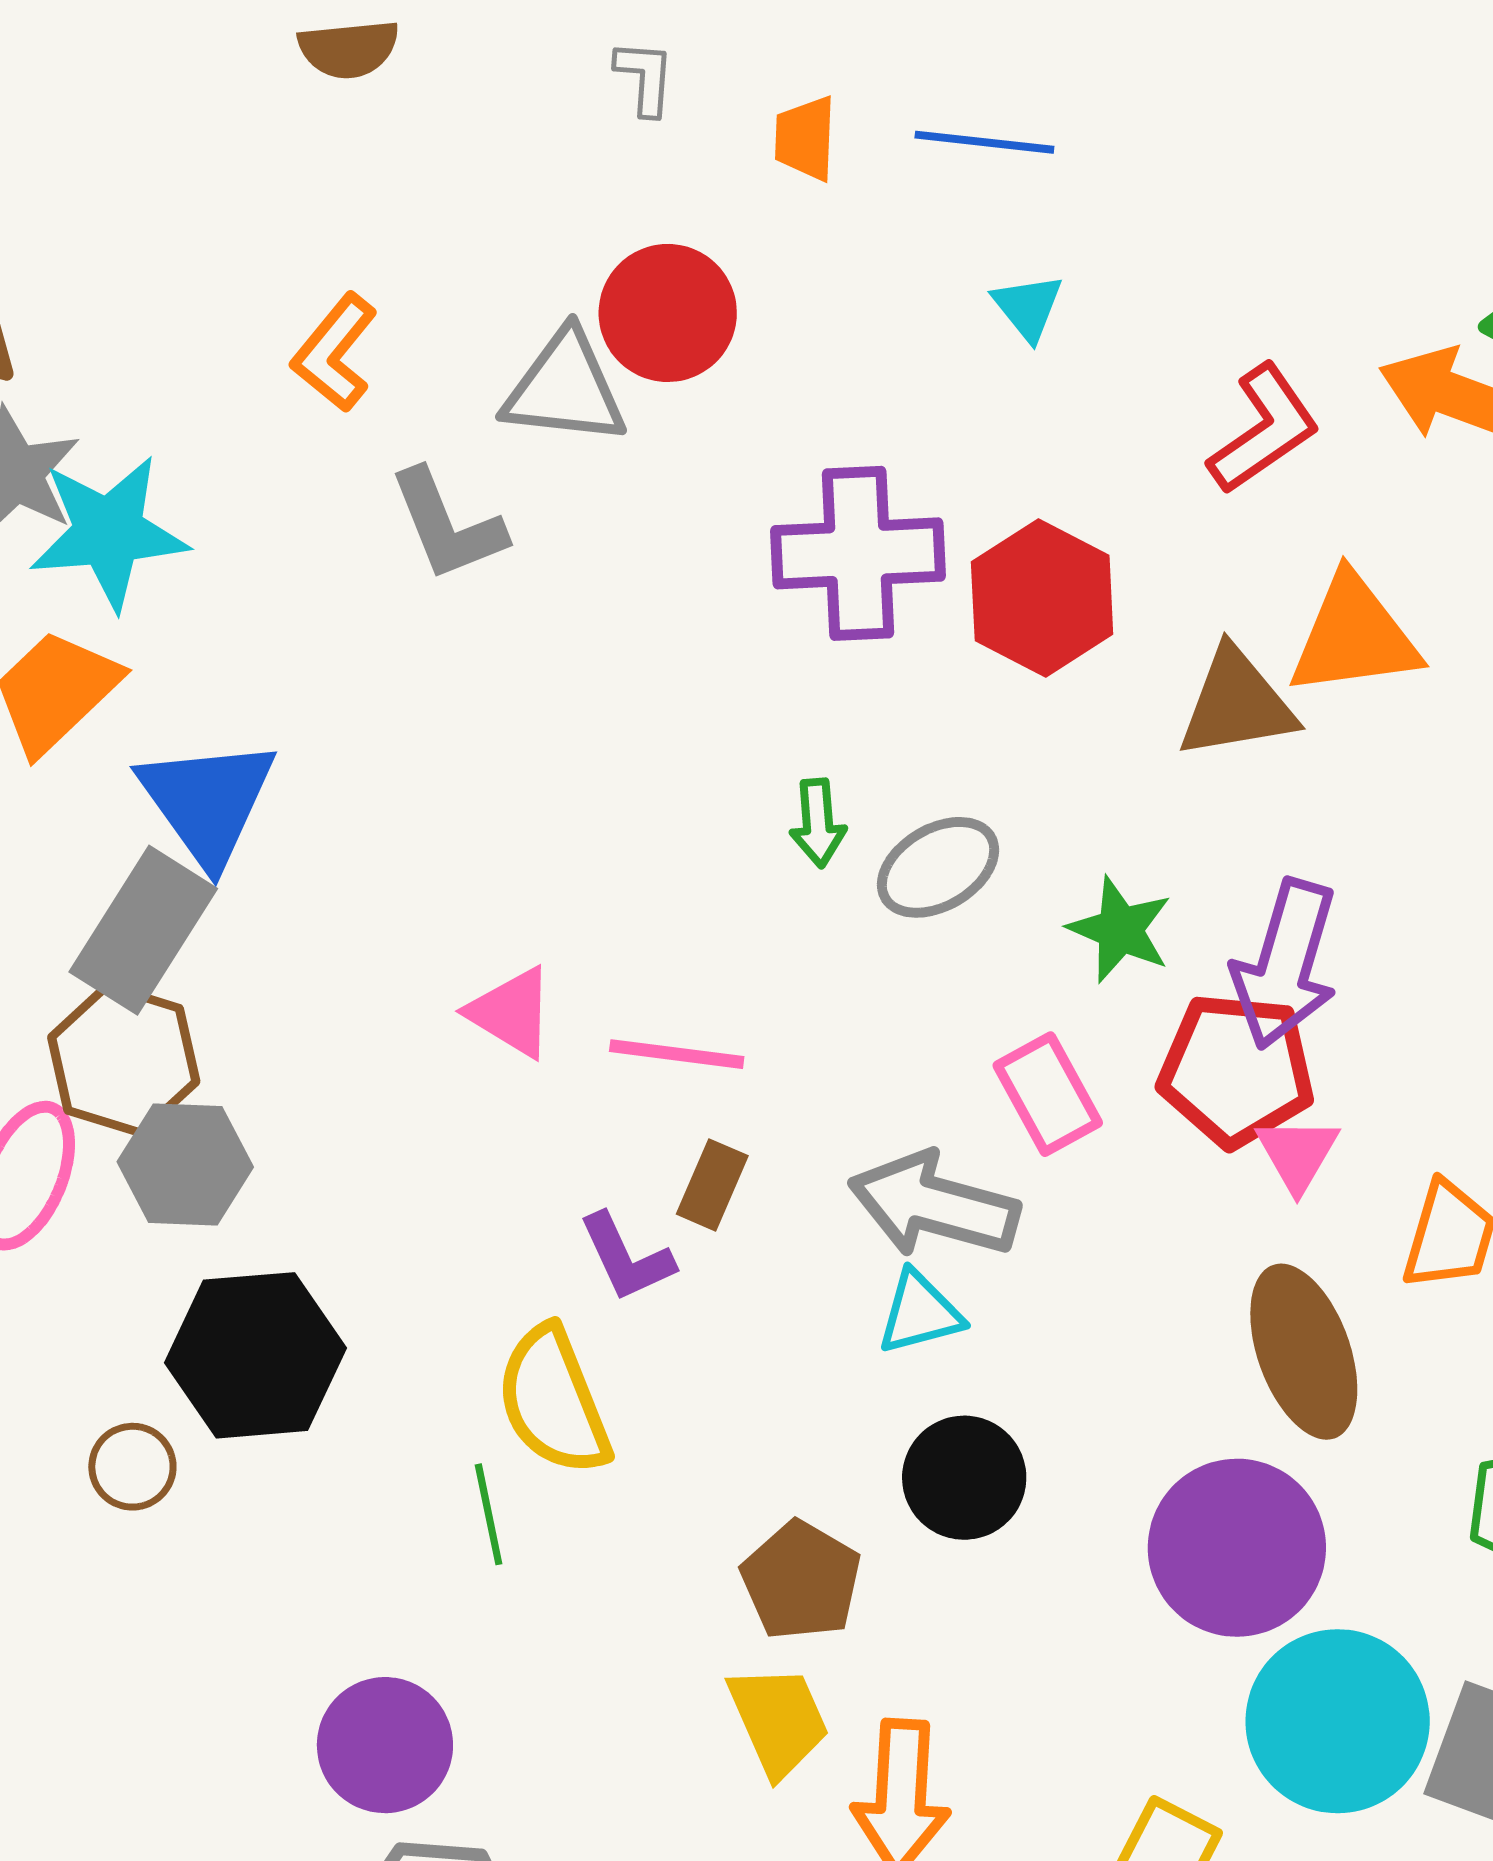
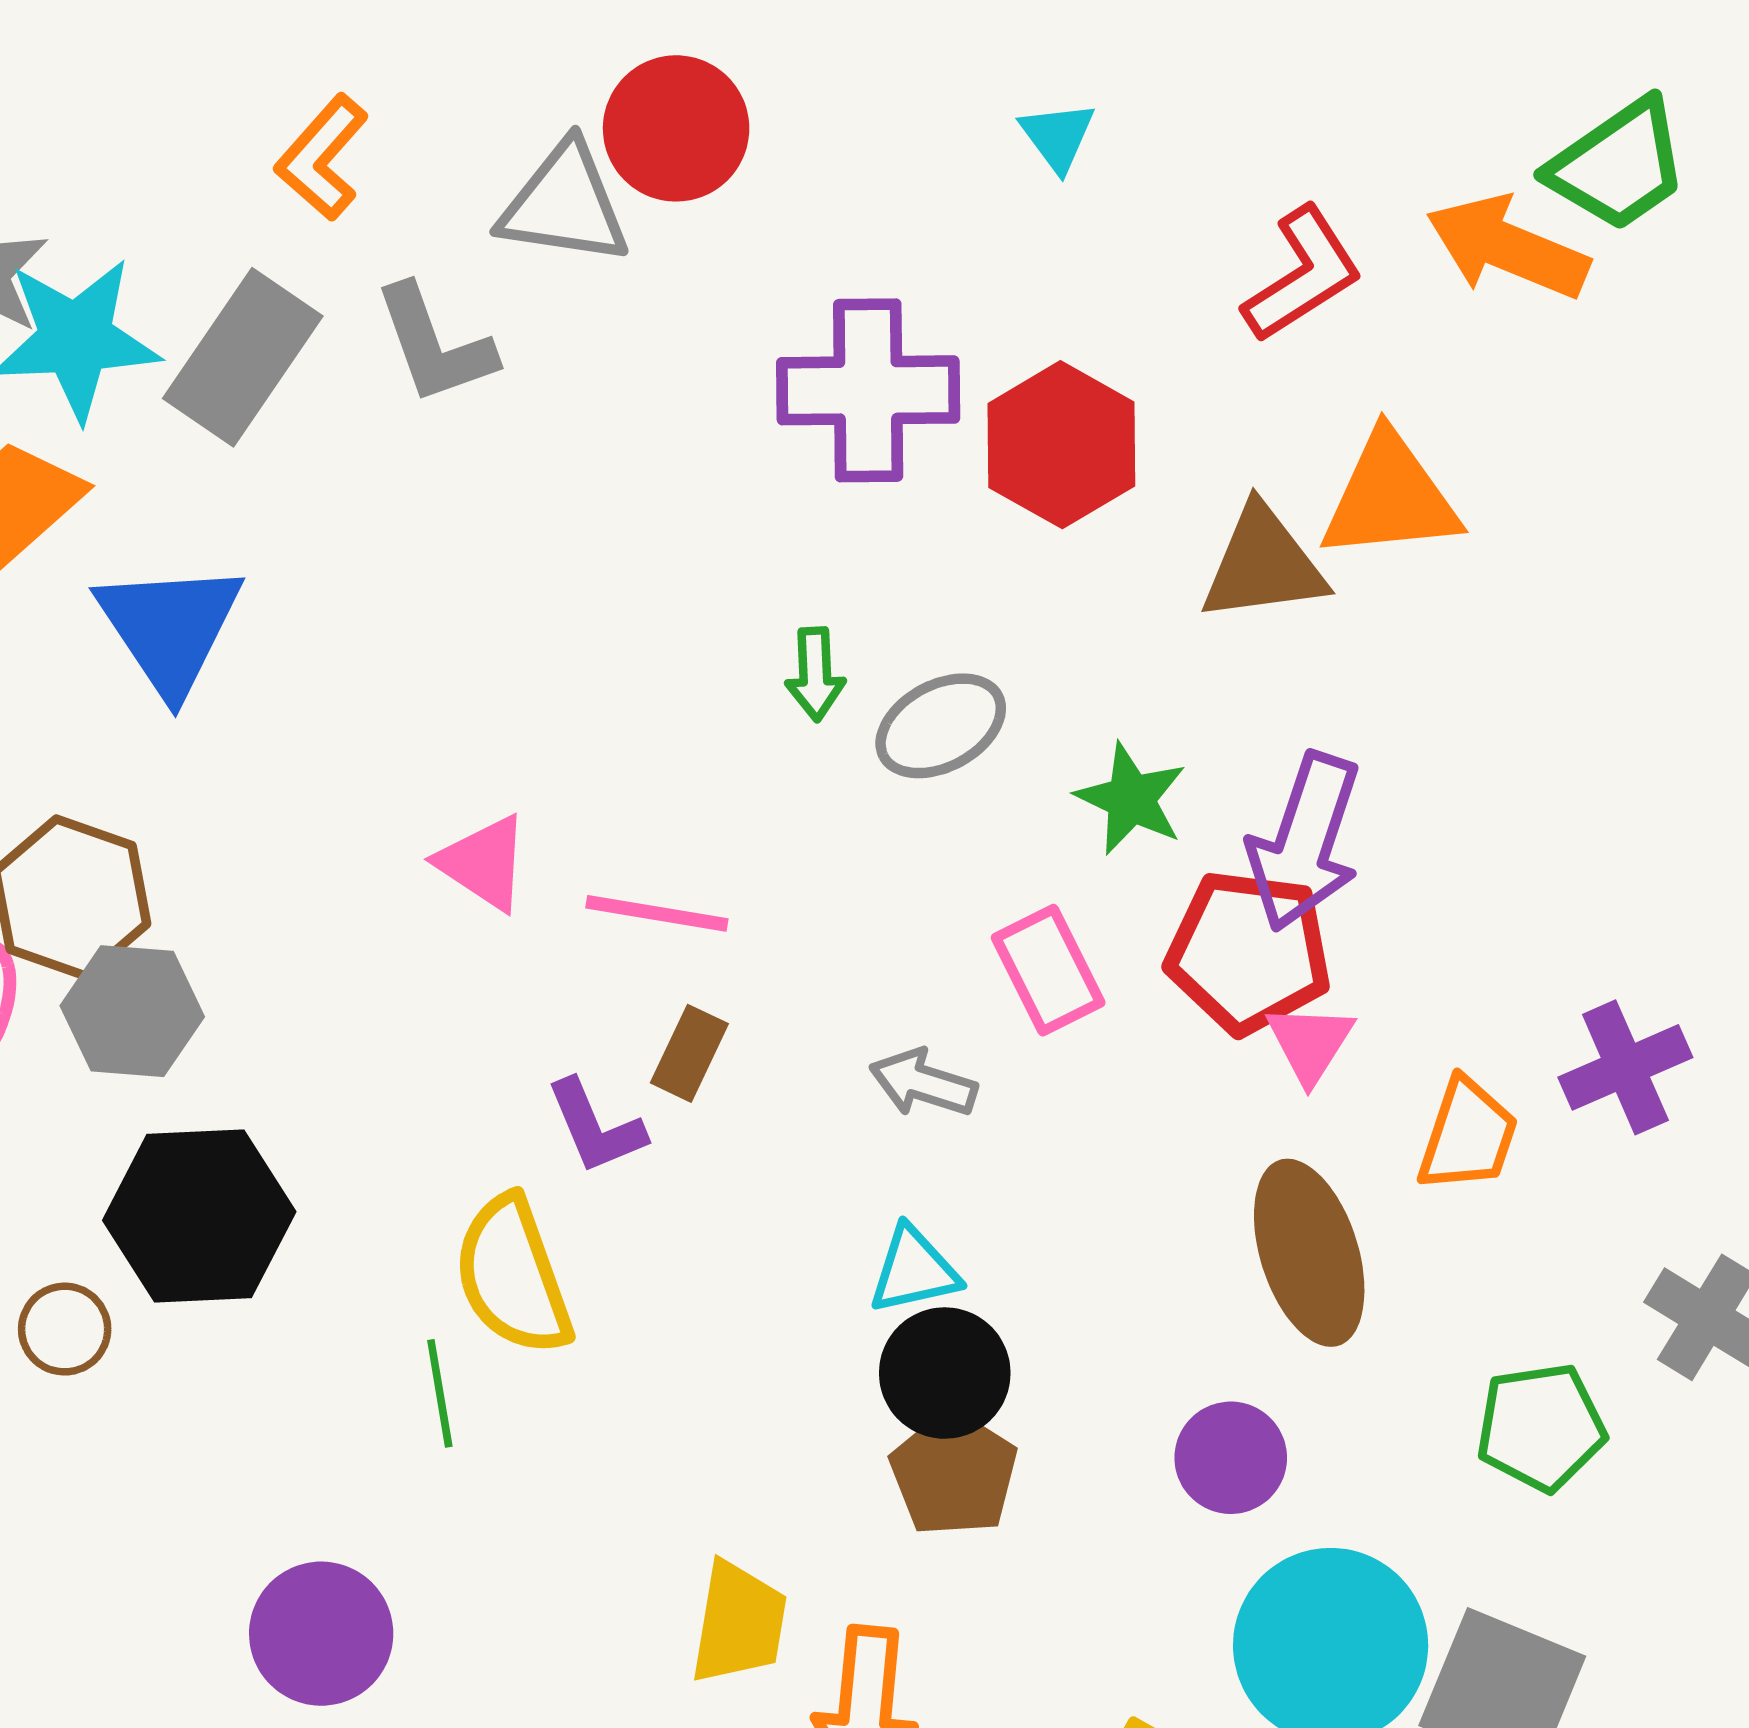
gray rectangle: (143, 930) -> (243, 357), moved
gray arrow: (934, 1205) -> (923, 1083), size x0.6
cyan triangle: (920, 1313) -> (914, 1270), moved
purple circle: (1237, 1548) -> (1231, 1458), size x0.6
brown pentagon: (801, 1581) -> (954, 1473), moved
yellow trapezoid: (778, 1720) -> (739, 1623), turned 31

